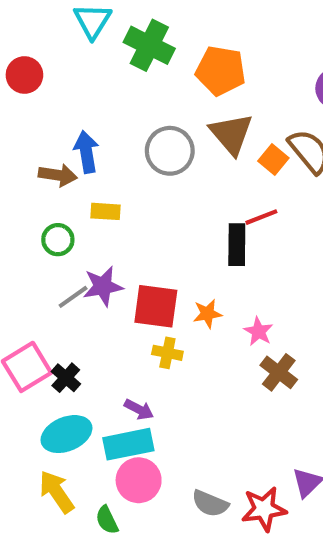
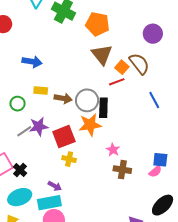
gray circle: (170, 151) -> (87, 100), moved
blue arrow: (86, 152) -> (32, 62), turned 108
brown arrow: (58, 175) -> (63, 98), moved
red line: (261, 217) -> (117, 82), moved
red square: (156, 306) -> (64, 137), turned -30
orange star: (207, 314) -> (90, 125), moved, size x1.6
brown cross: (279, 372) -> (122, 170), turned -30

